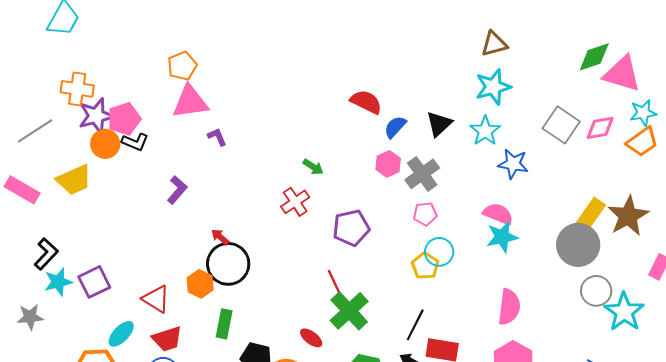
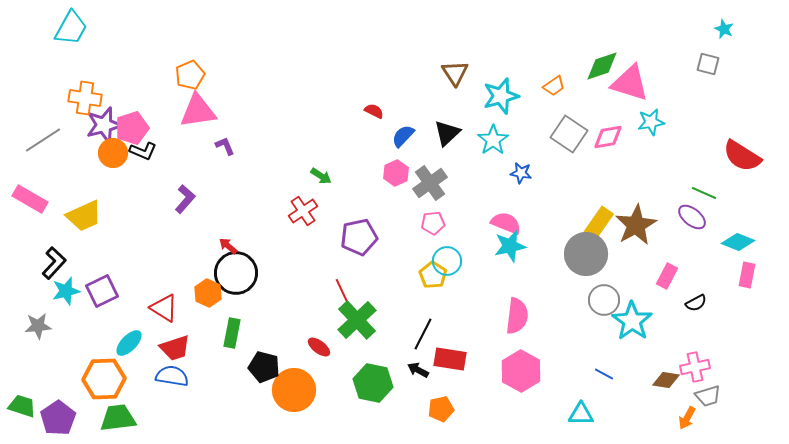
brown triangle: (494, 44) -> (455, 73), moved, turned -48
red semicircle: (366, 102) -> (374, 111), size x0.6
orange trapezoid: (642, 142) -> (554, 86), moved, size x0.7
blue star: (513, 164) -> (521, 173), size x0.7
yellow trapezoid: (74, 180) -> (84, 216), moved

